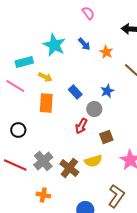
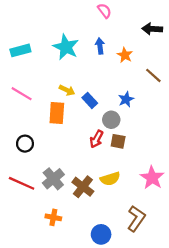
blue arrow: (84, 44) -> (100, 46), turned -144
cyan rectangle: (24, 62) -> (20, 50), moved
yellow arrow: (45, 77) -> (67, 90), moved
brown square: (106, 137) -> (118, 141), moved, turned 32

